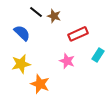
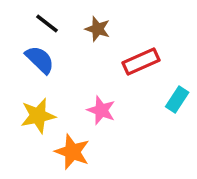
black line: (36, 12) -> (47, 24), moved
pink star: (67, 61) -> (101, 110), moved

